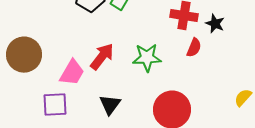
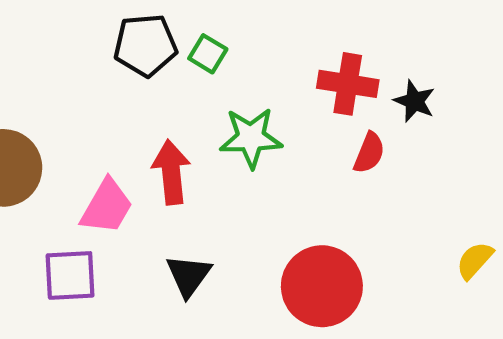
red arrow: (102, 57) -> (171, 172), turned -44
green star: (147, 58) -> (251, 138), moved

